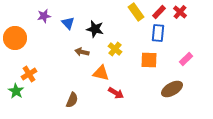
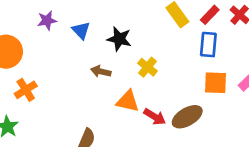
orange square: (149, 60) -> (216, 83), moved
orange cross: (29, 74) -> (26, 90), moved
brown ellipse: (172, 89) -> (187, 117), moved
red arrow: (116, 93) -> (155, 117), moved

